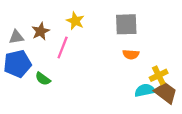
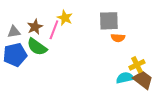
pink line: (63, 47) -> (54, 30), moved
orange semicircle: (131, 54) -> (118, 38), moved
green semicircle: (43, 79) -> (37, 47), moved, size x1.5

